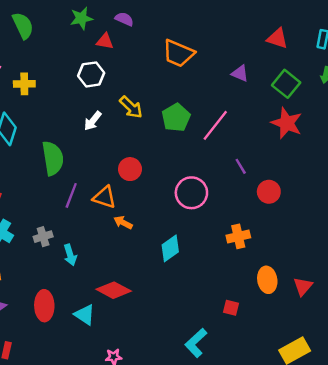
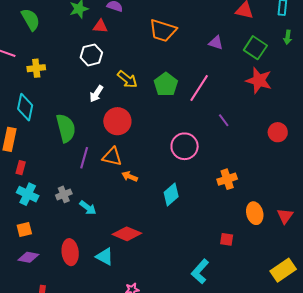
red circle: (130, 169) -> (117, 121), moved, size x1.4
red circle: (269, 192) -> (278, 132), moved
cyan arrow: (70, 255) -> (88, 208), turned -30

